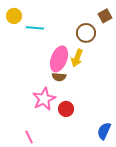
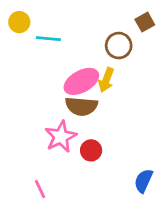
pink ellipse: (59, 59) -> (81, 81), turned 40
brown semicircle: (59, 77) -> (81, 106), size x1.6

